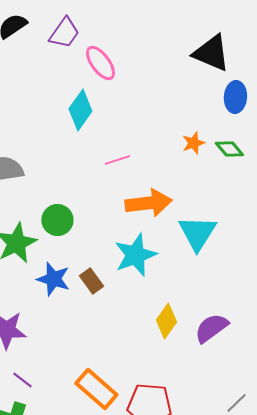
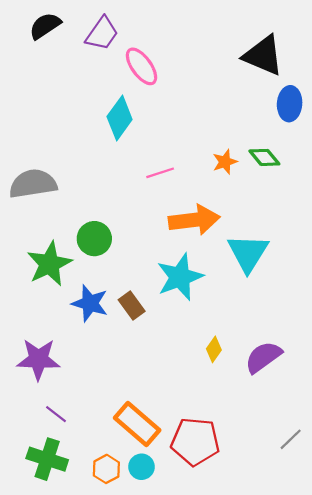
orange star: (193, 143) -> (225, 162), moved
green diamond: (229, 149) -> (264, 157), moved
yellow diamond: (166, 321) -> (214, 349), size x0.7

